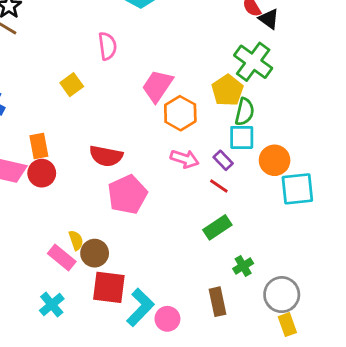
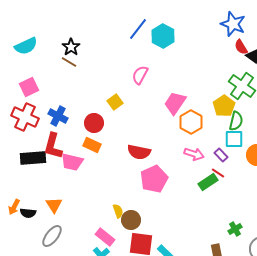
pink semicircle: (107, 46) -> (140, 75), turned -144
orange rectangle: (39, 146) -> (92, 145), turned -54
red circle: (42, 173) -> (94, 123), moved
green rectangle: (217, 227) -> (208, 182), moved
pink rectangle: (62, 257) -> (105, 237), moved

